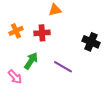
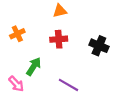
red cross: (42, 33) -> (59, 39), moved
purple line: (63, 67) -> (68, 85), moved

